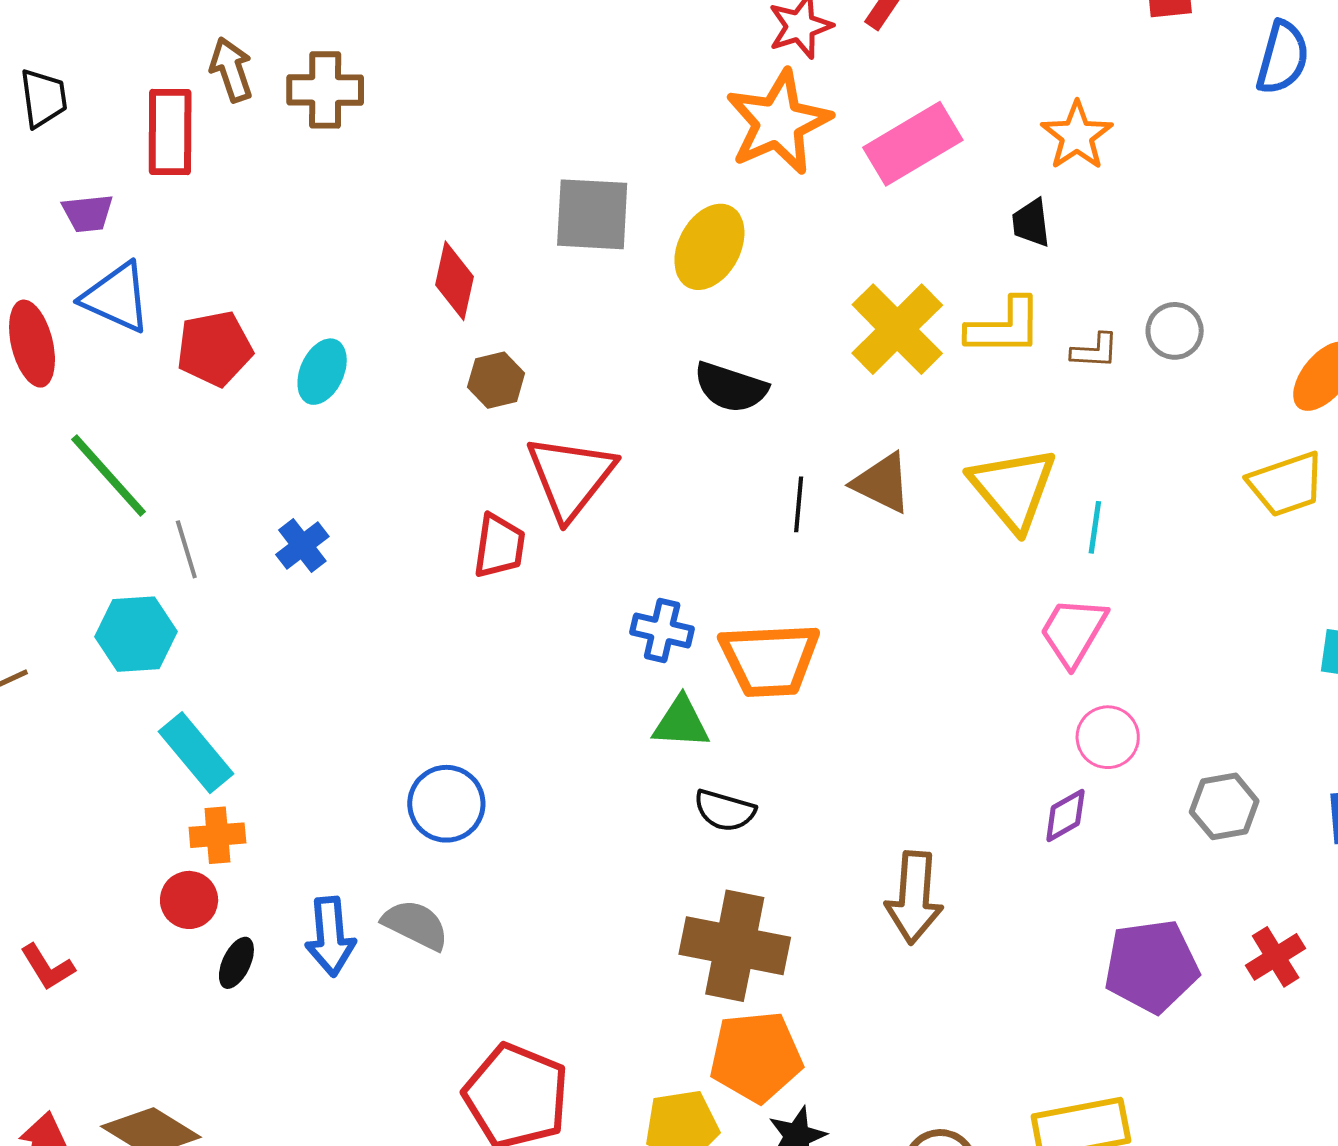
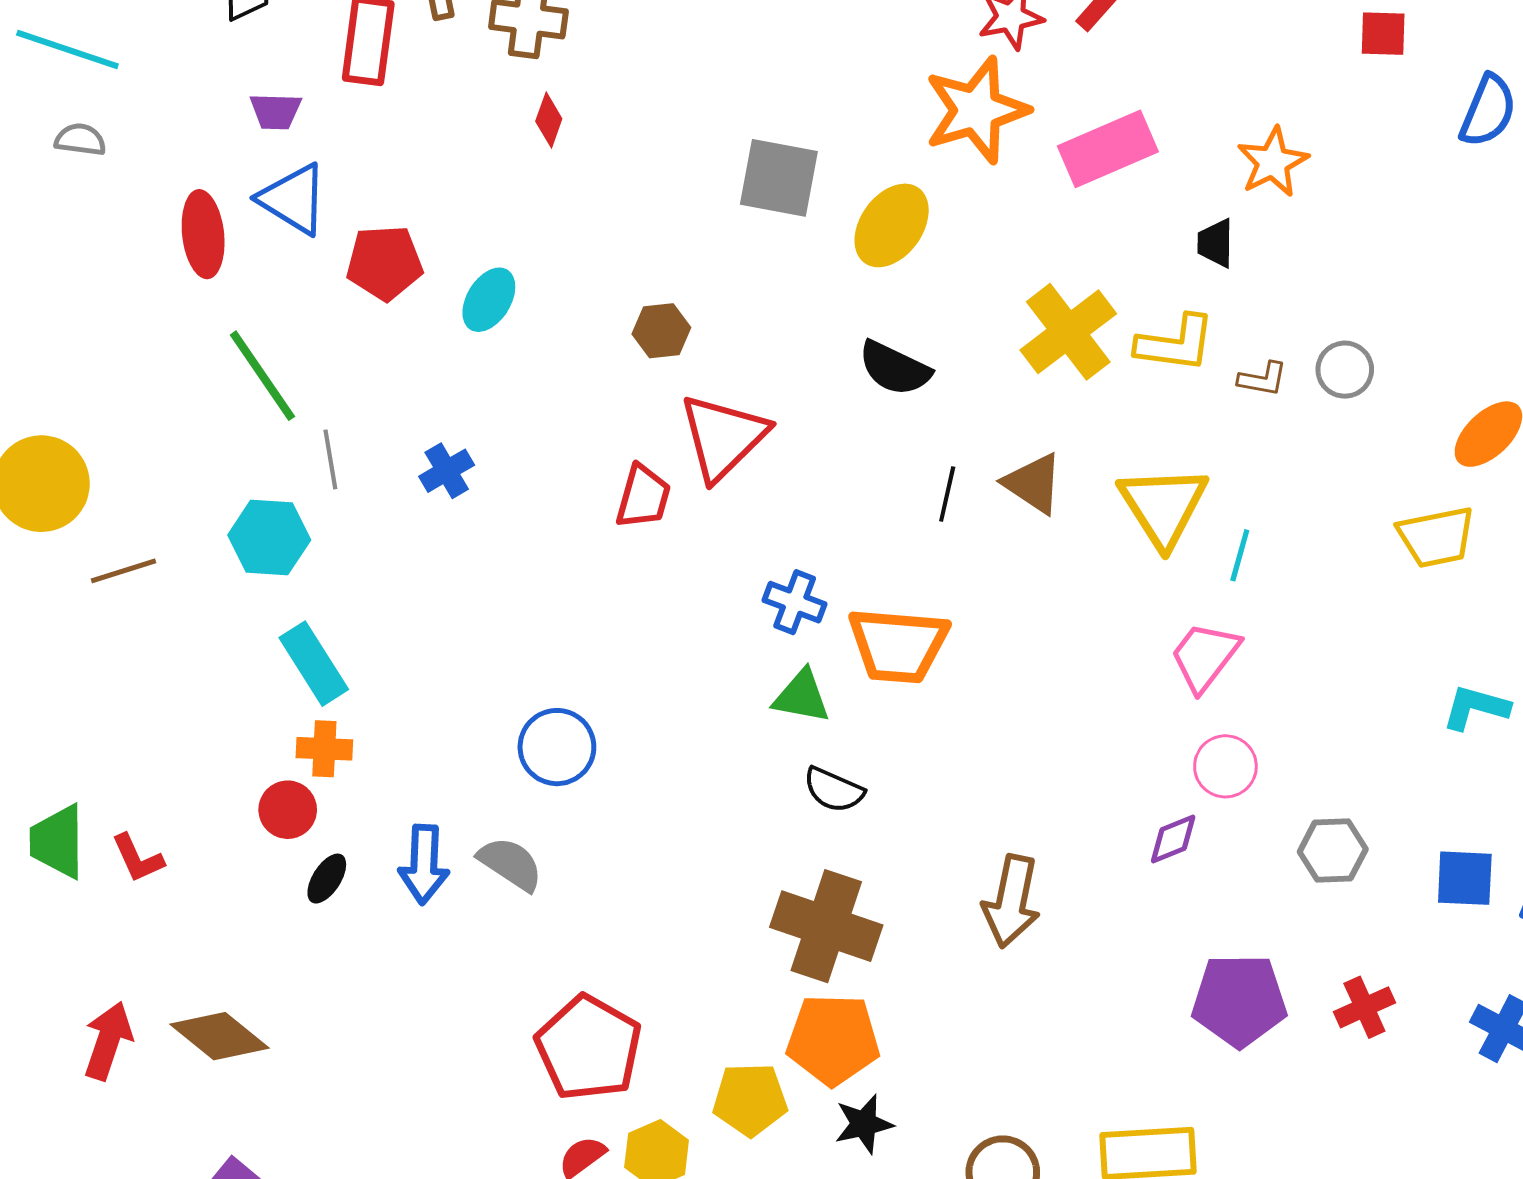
red diamond: (455, 281) -> (549, 120), moved, size x0.7

